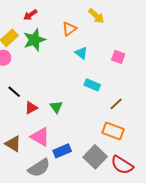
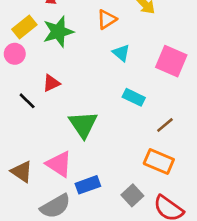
pink square: (118, 57) -> (171, 61), size x1.6
green triangle: (56, 107) -> (83, 124), size x1.6
red triangle: (31, 108) -> (51, 83), moved
gray square: (95, 157) -> (132, 195), size x0.7

